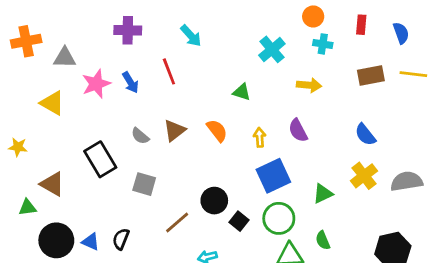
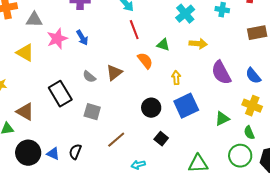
red line: (169, 71) -> (134, 30), moved
yellow arrow: (309, 85) -> (198, 44), moved
orange semicircle: (217, 130) -> (145, 61), moved
purple semicircle: (298, 130) -> (221, 73), moved, size x1.4
yellow cross: (364, 176) -> (252, 106), turned -30
black circle: (214, 201) -> (151, 108), moved
green circle: (279, 218) -> (240, 156), moved
green semicircle: (323, 240) -> (249, 133), moved

